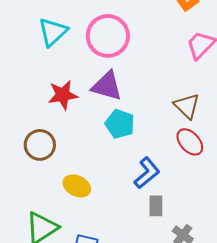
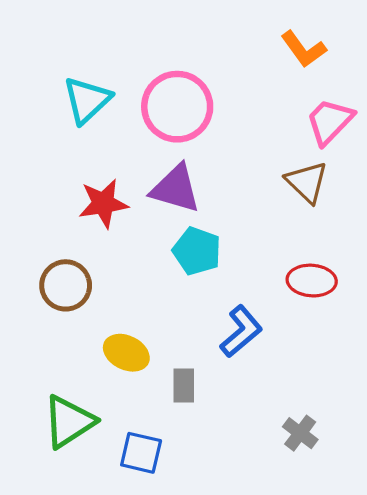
brown triangle: (187, 106) -> (307, 182), moved
red ellipse: (190, 142) -> (312, 281), turned -44
gray rectangle: (156, 206) -> (184, 386), moved

